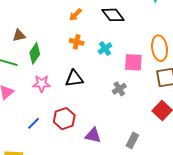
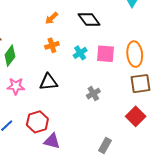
orange cross: (77, 42) -> (52, 45), turned -32
pink square: (133, 62) -> (105, 54), moved
purple triangle: (93, 135) -> (52, 141), moved

